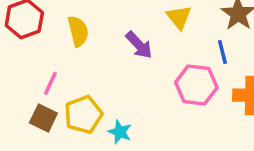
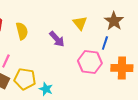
blue line: (222, 52) -> (105, 43), turned 32
yellow pentagon: (83, 115) -> (25, 79), turned 30

